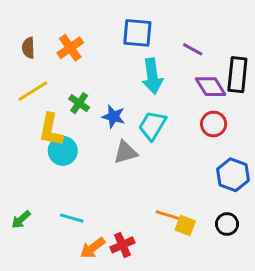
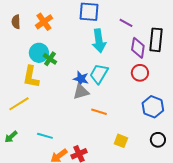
purple diamond: (211, 87) -> (138, 48), turned 40
yellow line: (33, 91) -> (19, 104), moved
blue star: (114, 116) -> (81, 79), moved
cyan circle: (63, 151) -> (39, 53), moved
orange line: (167, 215) -> (99, 112), moved
black circle: (227, 224) -> (158, 140), moved

